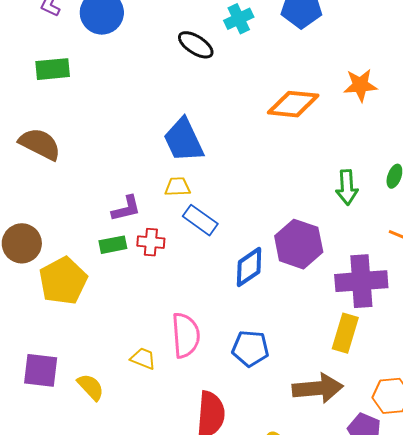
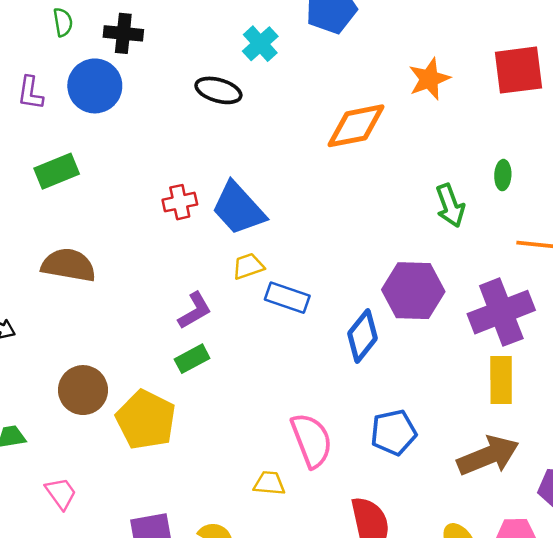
red cross: (151, 242) -> (180, 202), moved

